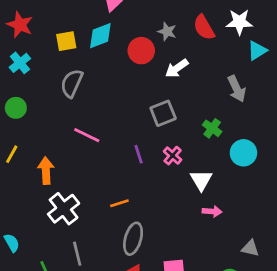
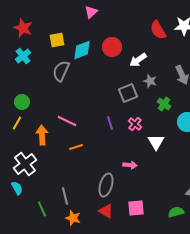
gray star: (167, 32) -> (150, 81), moved
cyan diamond: (100, 36) -> (82, 50), moved
green circle: (16, 108) -> (22, 102), moved
pink line: (87, 135) -> (67, 121), moved
orange line: (119, 203) -> (76, 147), moved
white cross: (64, 209) -> (25, 164), moved
pink arrow: (212, 211) -> (130, 165), moved

